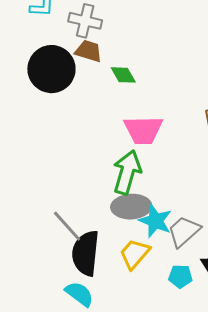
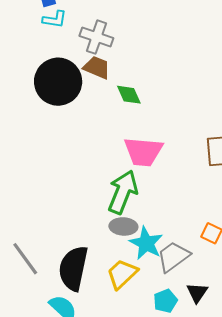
gray ellipse: (131, 207) -> (123, 226), size x0.7
gray line: (67, 226) -> (25, 259), moved
cyan pentagon: (180, 276) -> (165, 301), turned -30

